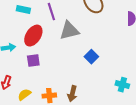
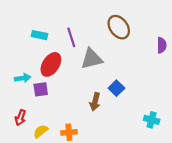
purple square: (33, 61) -> (41, 89), moved
brown arrow: (72, 94) -> (95, 102), moved

